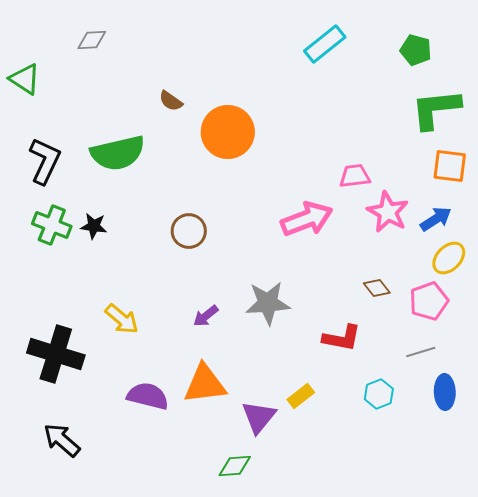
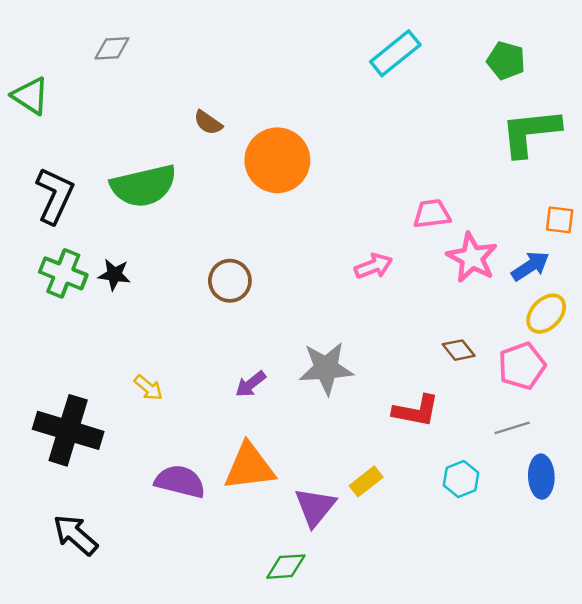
orange square: (450, 166) -> (560, 220), moved, size x0.7
pink arrow: (307, 219) -> (373, 266), size x0.6
yellow arrow: (122, 319) -> (148, 388), size x0.7

